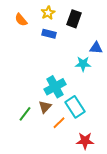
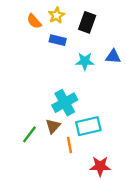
orange semicircle: (21, 20) -> (34, 21), moved
cyan star: (83, 64) -> (85, 61), moved
cyan rectangle: (75, 107) -> (88, 126), turned -70
orange line: (59, 123) -> (69, 145), turned -56

